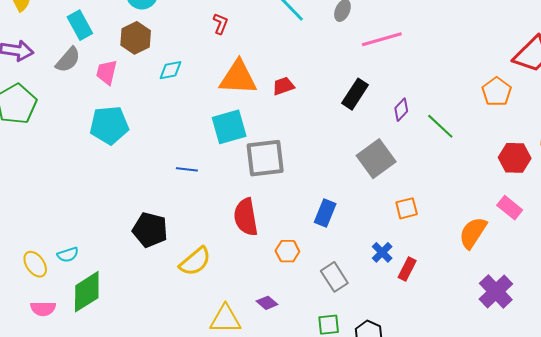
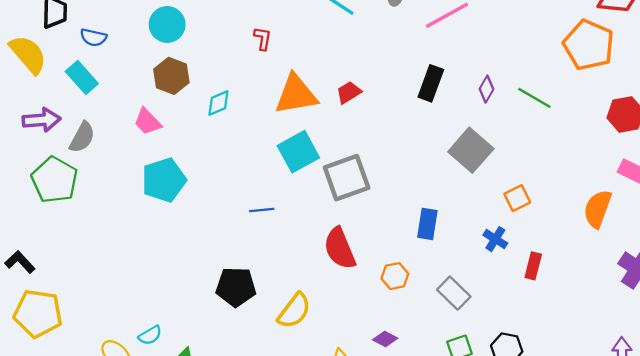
cyan rectangle: (80, 25) -> (82, 78), moved
gray semicircle: (68, 60) -> (82, 137), moved
pink trapezoid: (107, 72) -> (148, 122), turned -44
orange pentagon: (497, 92) -> (589, 45), size x1.5
blue cross: (382, 252) -> (495, 239), moved

